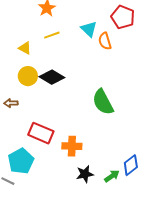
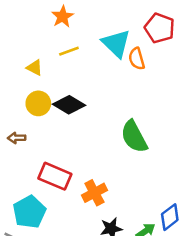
cyan triangle: (89, 29) -> (116, 43), size x1.4
orange cross: (72, 146) -> (94, 193), turned -30

